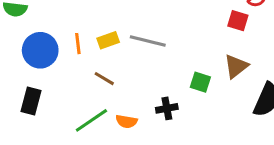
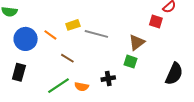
yellow rectangle: (108, 40) -> (73, 25), moved
orange line: (78, 44) -> (50, 35), turned -48
brown triangle: (236, 66) -> (137, 42), moved

